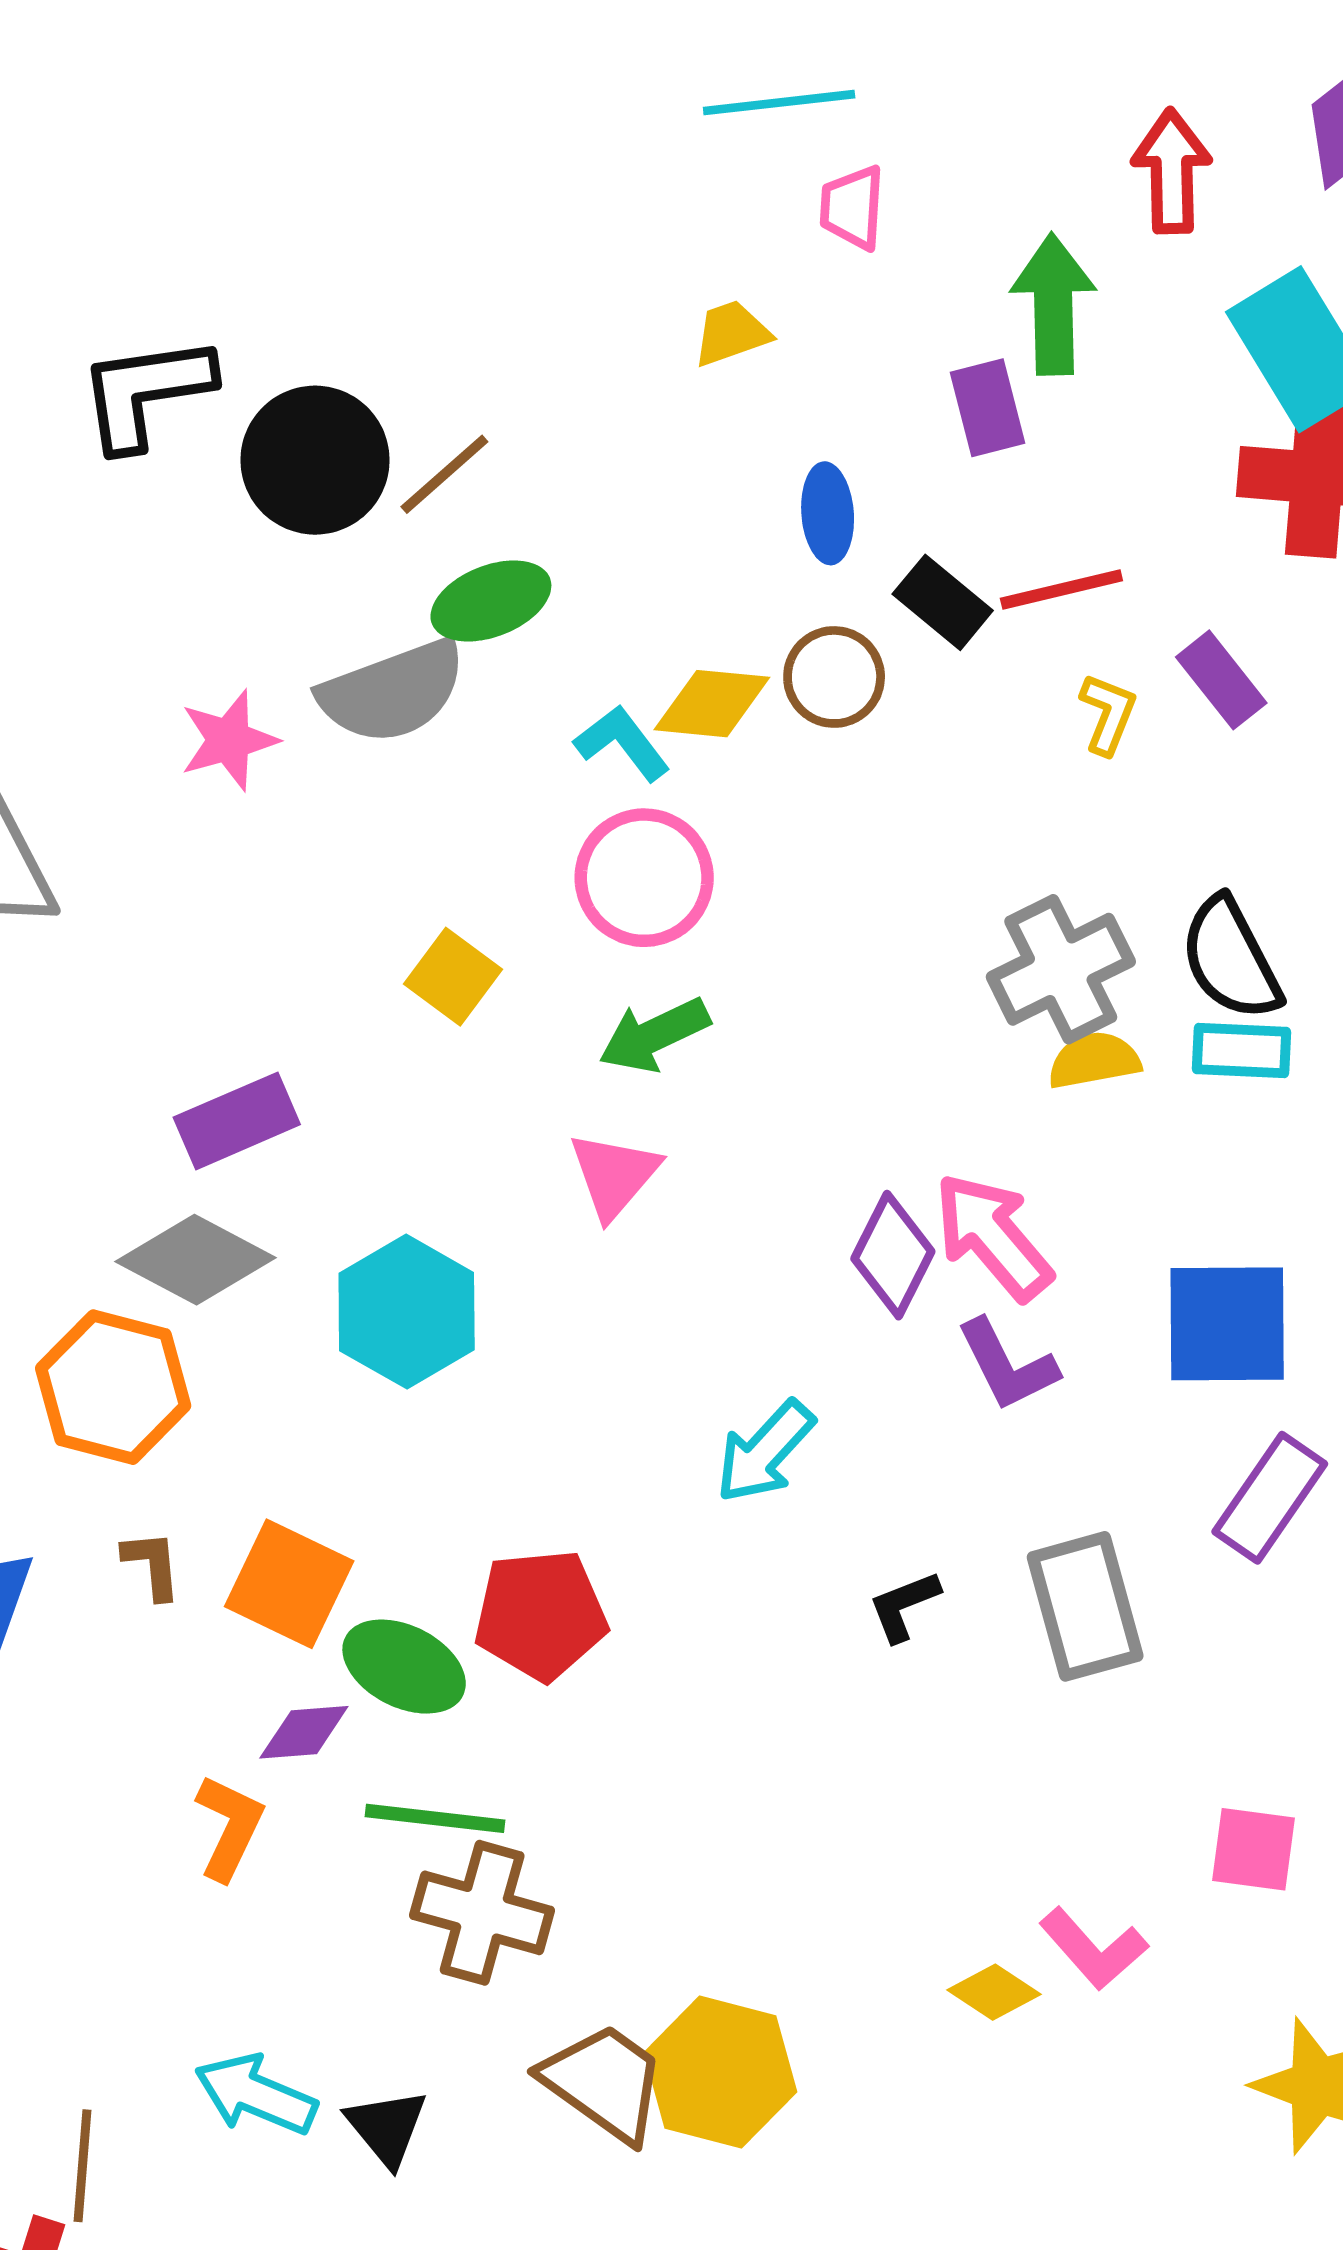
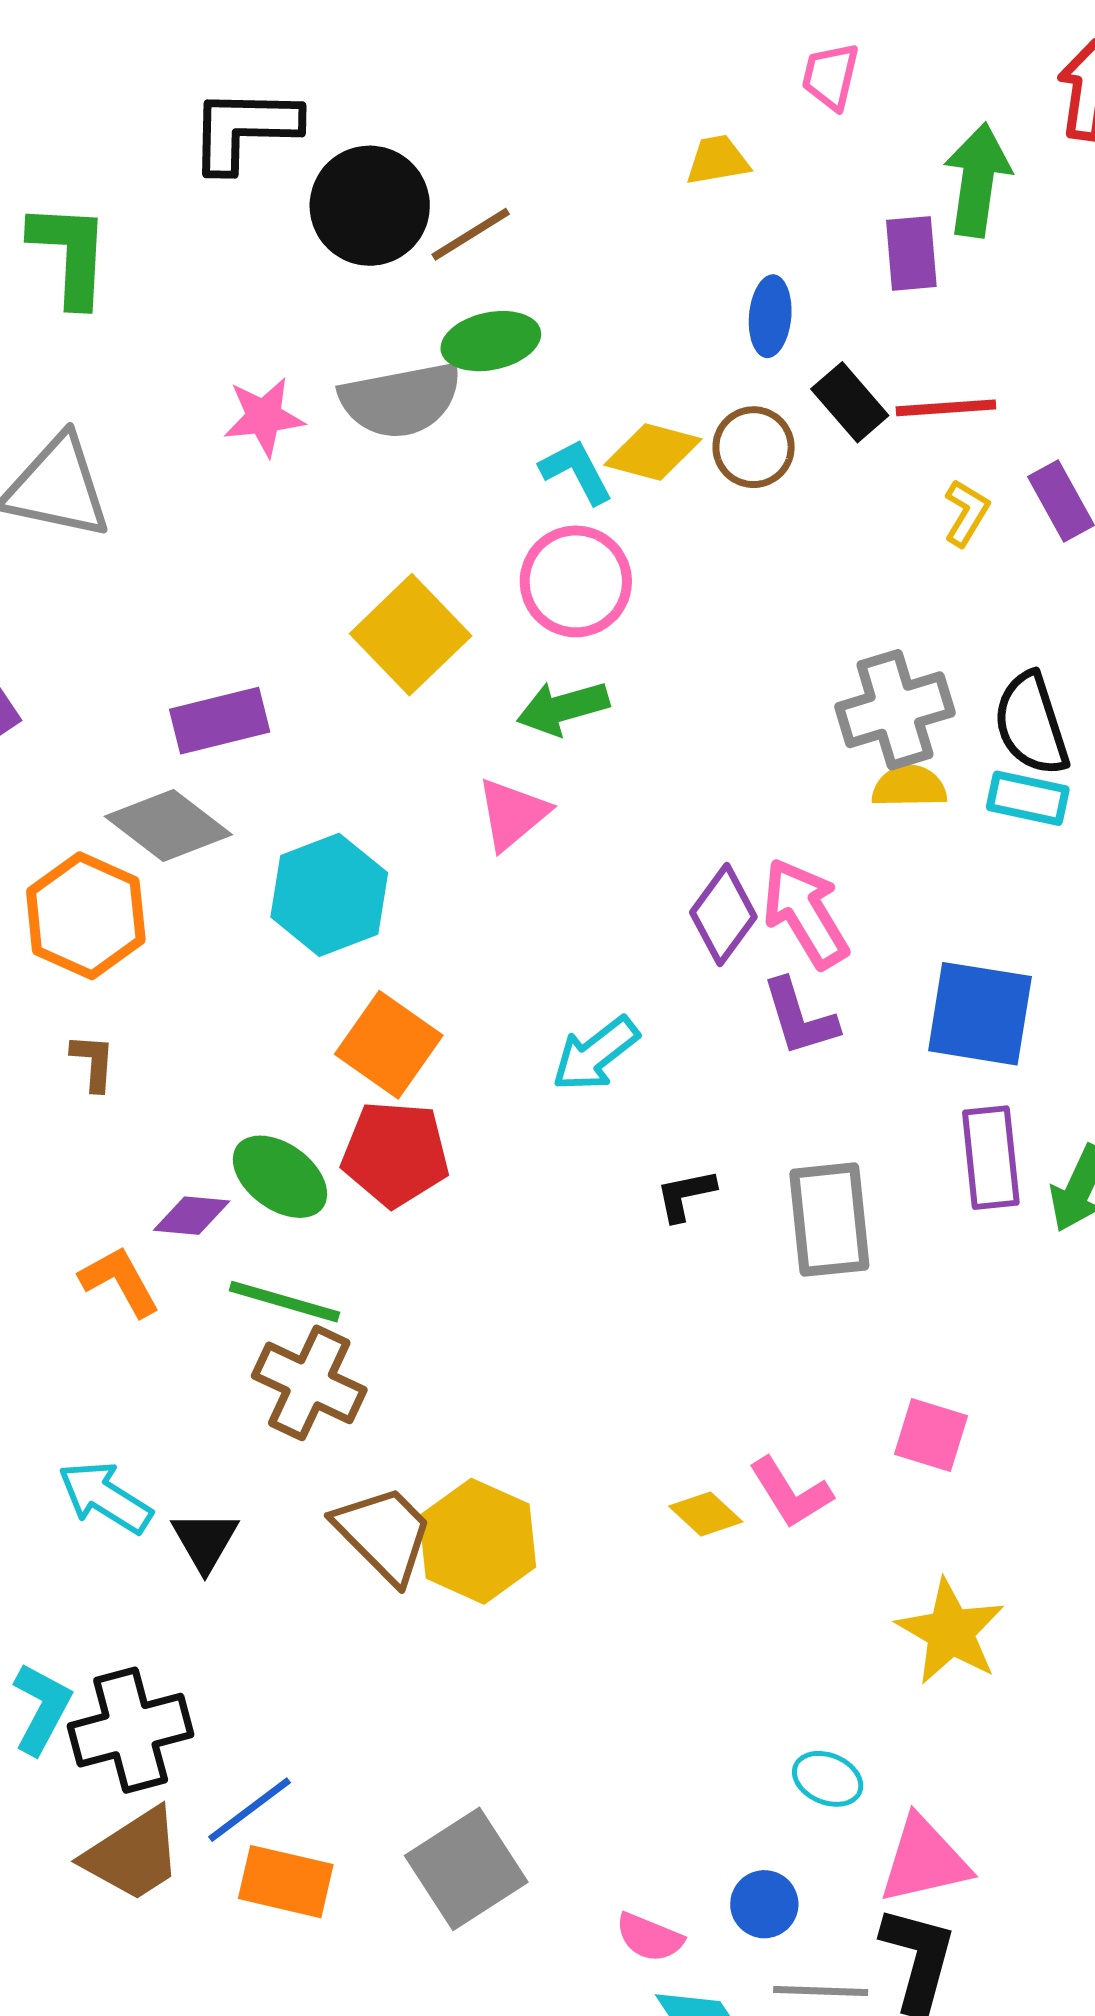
yellow square: (453, 977) -> (411, 635), size x1.5
purple rectangle: (1270, 1498) -> (991, 1158), turned -50
orange square: (289, 1584) -> (389, 1045), moved
orange L-shape: (229, 1827) -> (120, 1281), turned -64

